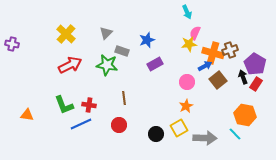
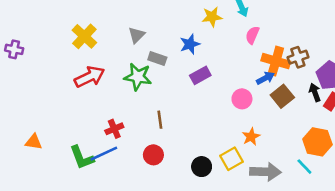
yellow star: (189, 44) -> (212, 17), moved
green L-shape: (64, 105) -> (82, 157), moved
red cross: (89, 105) -> (114, 129), turned -32
orange star: (186, 106) -> (251, 137), moved

